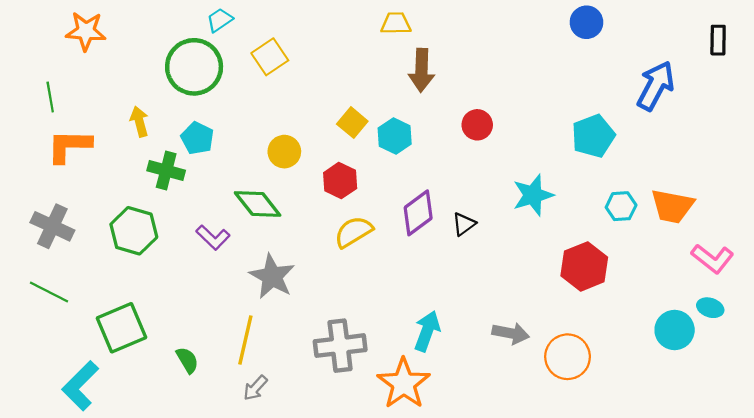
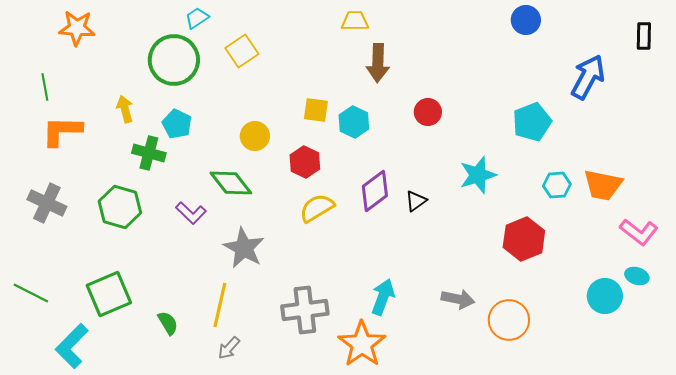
yellow square: (352, 123) -> (316, 110), turned -32
green line: (49, 292) -> (31, 293), moved

